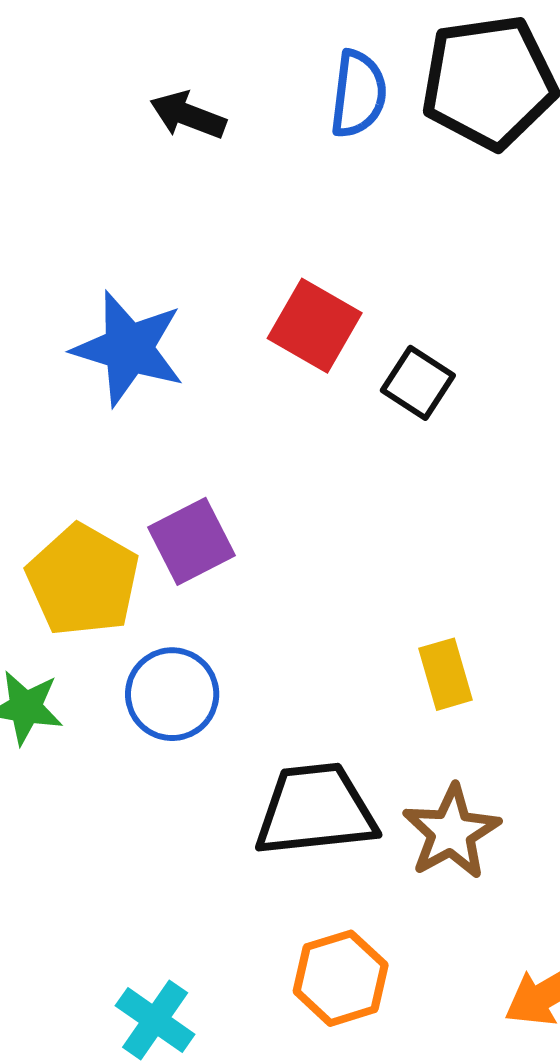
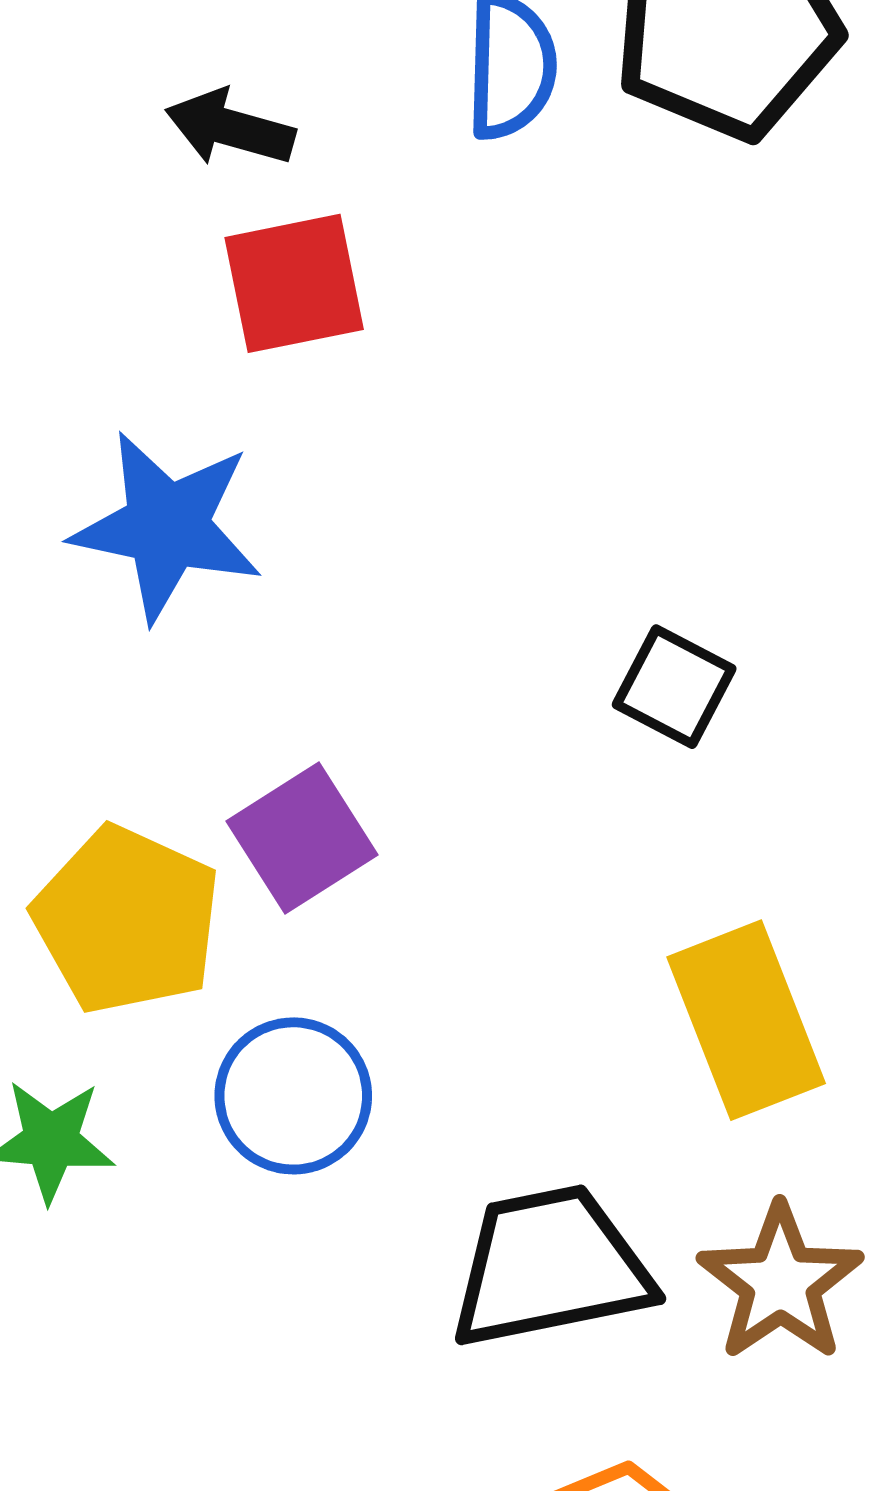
red square: (315, 326) -> (294, 283), moved, turned -36
black square: (418, 383) -> (674, 687), moved
yellow rectangle: (446, 674) -> (746, 1020), size x1.6

